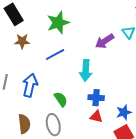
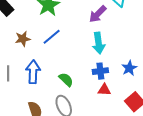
brown star: (22, 41) -> (23, 39), moved
cyan arrow: (86, 70) -> (99, 43), moved
blue star: (124, 112) -> (129, 68), moved

